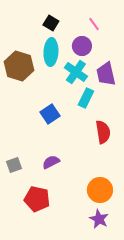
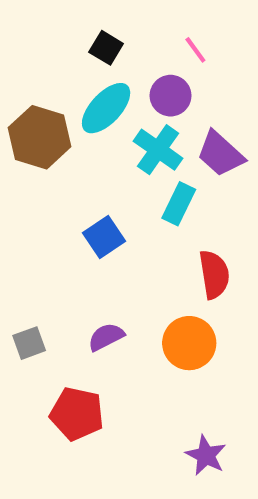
cyan ellipse: (51, 52) -> (106, 108), turned 40
purple trapezoid: (106, 74) -> (220, 154), turned -35
orange circle: (100, 190) -> (189, 343), moved

